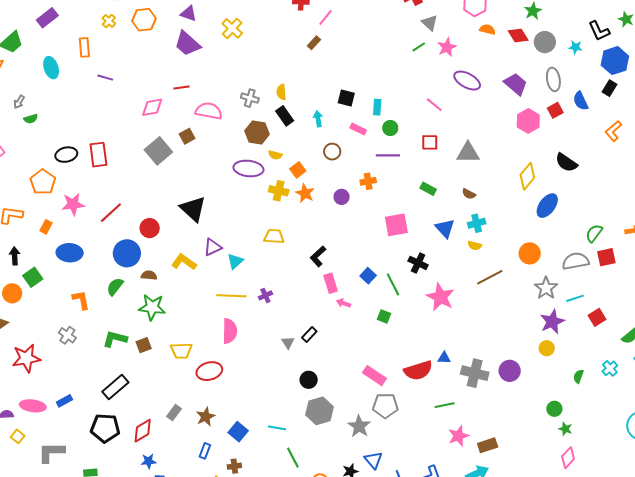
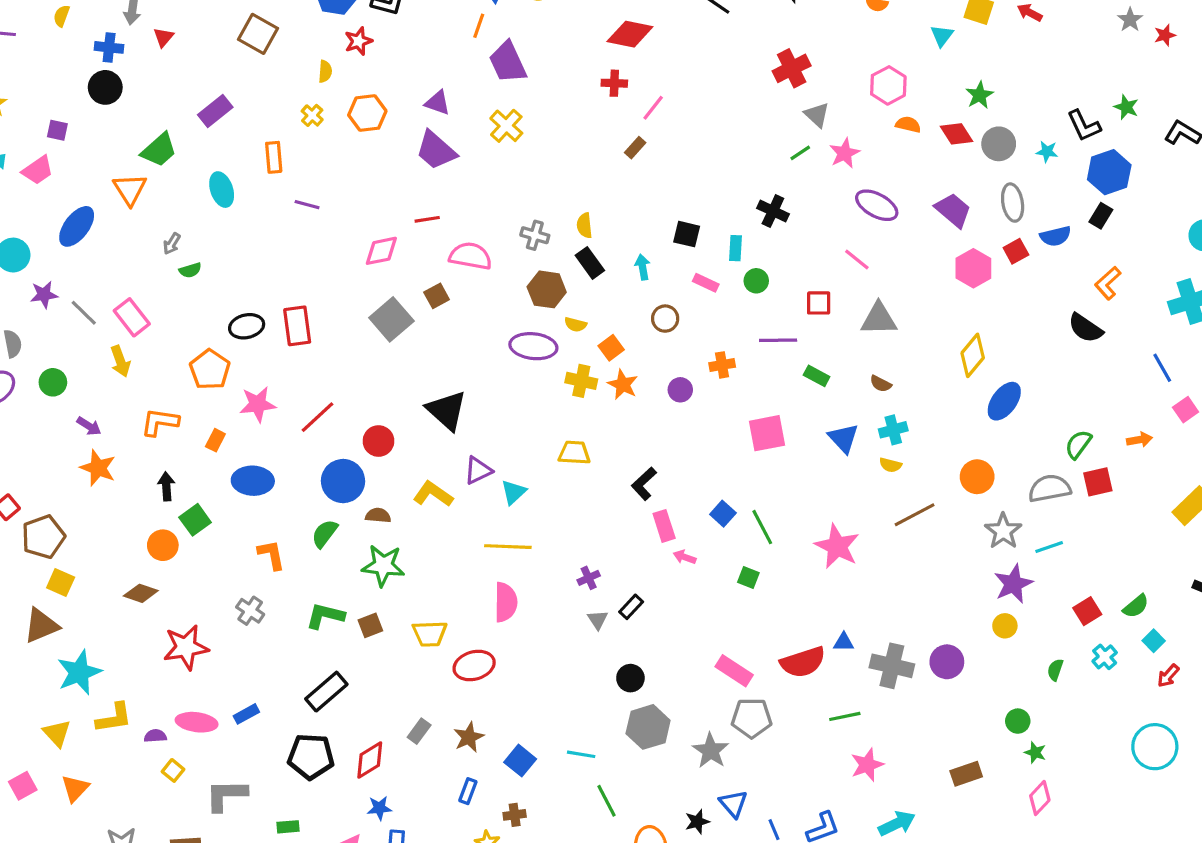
blue semicircle: (581, 101) -> (1056, 236), turned -78
pink line: (434, 105) -> (857, 259), moved
purple line: (388, 155) -> (778, 340), moved
black semicircle: (566, 163) -> (1085, 328), moved
black cross: (418, 263) -> (773, 211), moved
purple cross: (265, 295) -> (589, 578), moved
red square: (597, 317) -> (1087, 611), moved
brown rectangle: (488, 445) -> (966, 774), moved

